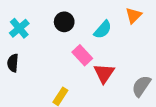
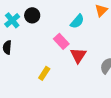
black circle: (64, 22) -> (32, 15), moved

